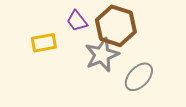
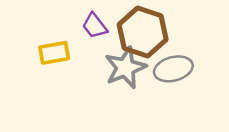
gray ellipse: (139, 77) -> (173, 69), moved, turned 32

